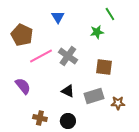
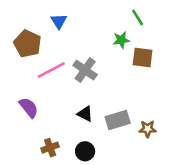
blue triangle: (58, 17) -> (59, 21), moved
brown square: (104, 67) -> (143, 57), moved
brown cross: (40, 118) -> (50, 148), turned -32

